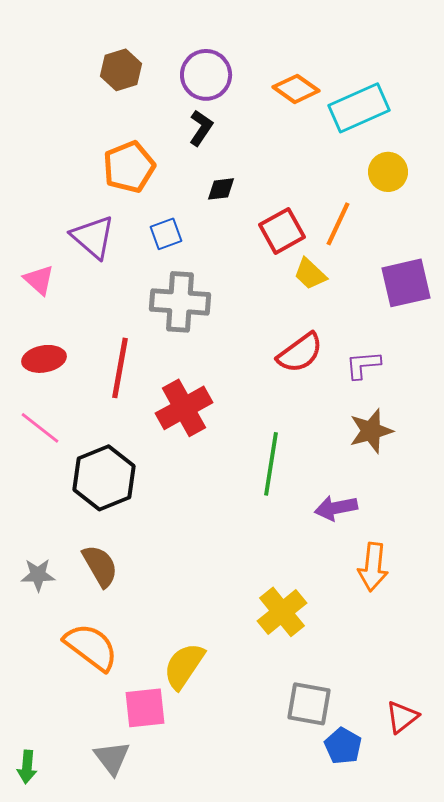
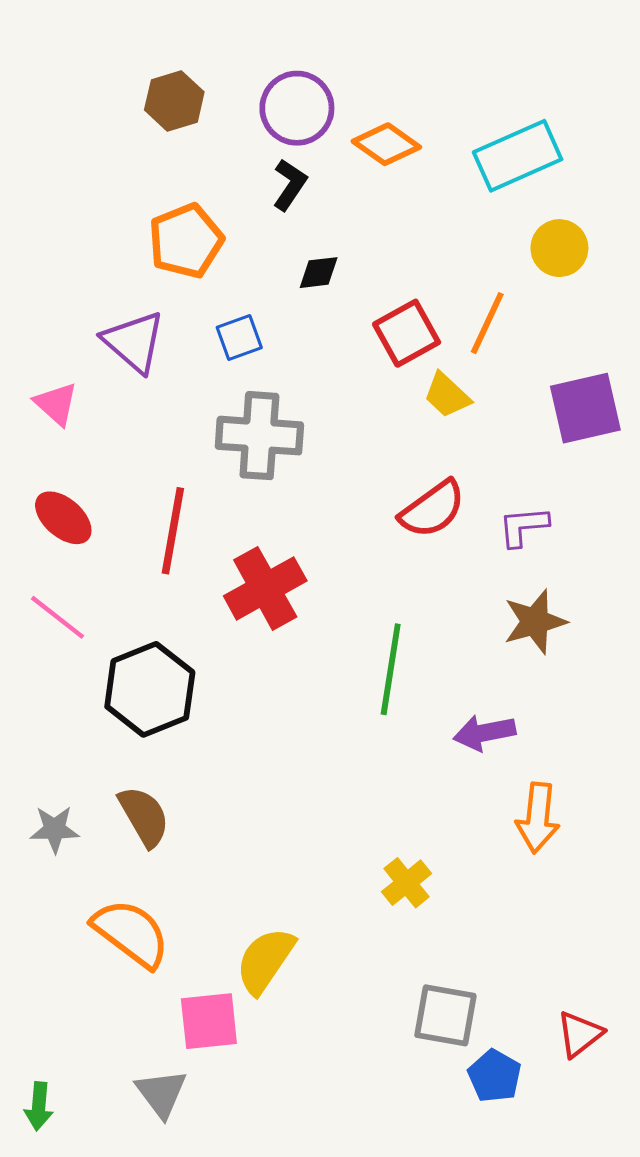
orange diamond: (296, 89) -> (386, 144), moved
red ellipse: (44, 359) -> (63, 518), turned 51
yellow cross: (282, 612) -> (407, 883), size x0.7

